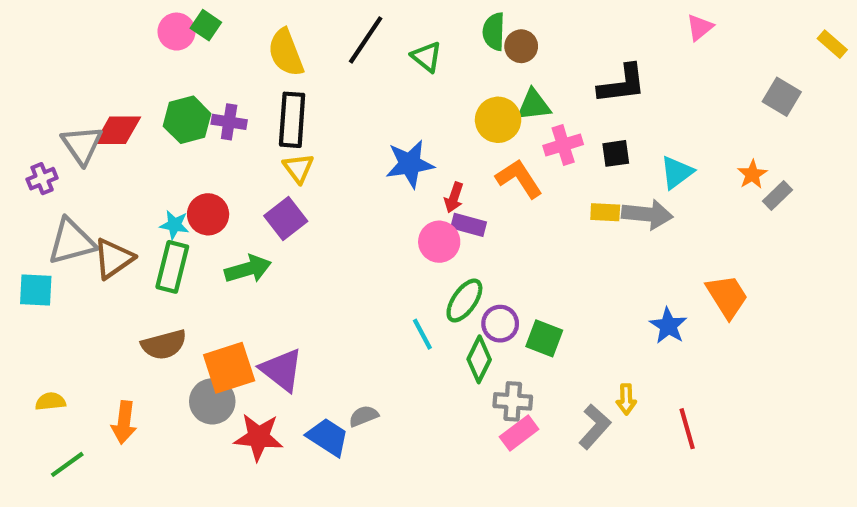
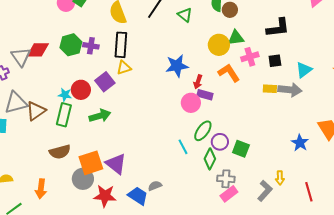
yellow triangle: (298, 168) -> (124, 68), turned 49
purple square: (286, 219) -> (105, 82), moved

